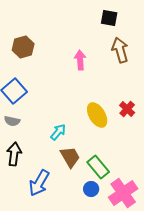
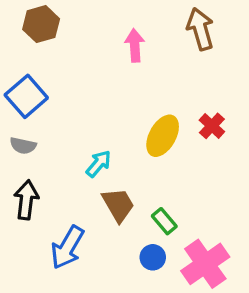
yellow ellipse: (97, 115) -> (163, 136), turned 60
green rectangle: (98, 167) -> (164, 221), size x0.7

